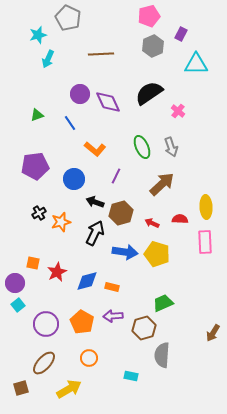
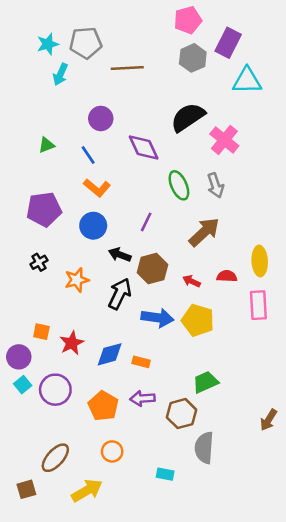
gray pentagon: (68, 18) -> (86, 43), moved, turned -30
purple rectangle: (181, 34) -> (228, 43), size x1.6
purple diamond: (108, 102) -> (144, 147), moved
pink cross: (178, 111) -> (224, 140), size x1.6
orange L-shape: (95, 149) -> (97, 188), moved
black cross: (39, 213) -> (39, 262), moved
purple circle: (46, 324) -> (55, 390), moved

